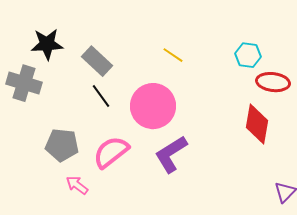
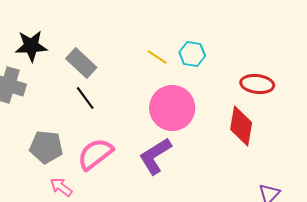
cyan hexagon: (248, 55) -> (192, 54), moved
pink circle: (153, 106) -> (172, 108), moved

